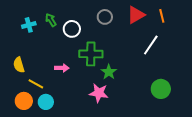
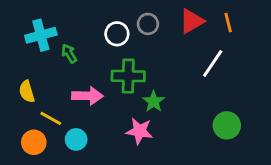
green arrow: (51, 20) -> (69, 54), moved
cyan cross: (29, 25) -> (41, 35), size x1.5
white circle: (72, 29) -> (117, 34), moved
pink arrow: (62, 68) -> (87, 96), size x1.5
cyan circle: (46, 102) -> (76, 139), moved

